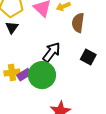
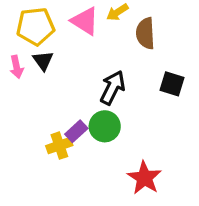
yellow cross: (12, 72) -> (59, 146), moved
green circle: (42, 75) -> (105, 126), size x0.7

